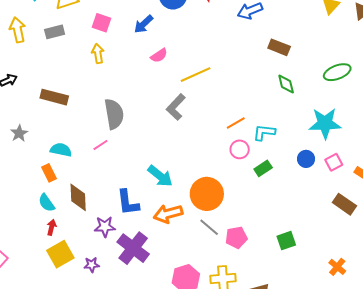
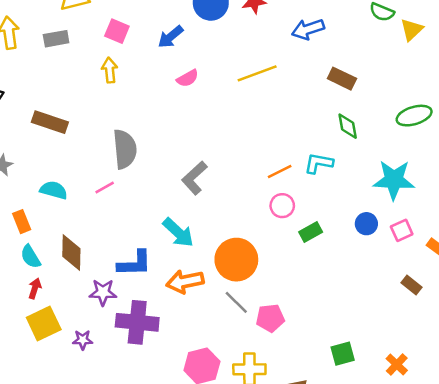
yellow line: (196, 75) -> (257, 73), moved
gray L-shape: (176, 107) -> (194, 178), moved
cyan L-shape: (264, 132) -> (319, 163), moved
orange rectangle: (49, 173) -> (22, 222), moved
blue L-shape: (128, 202) -> (135, 263), turned -88
brown rectangle: (344, 204) -> (411, 285), size x0.7
green square: (286, 241) -> (343, 354), moved
purple cross: (133, 248) -> (137, 322), turned -36

